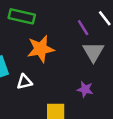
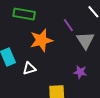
purple line: (83, 28) -> (68, 25), moved

